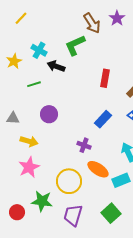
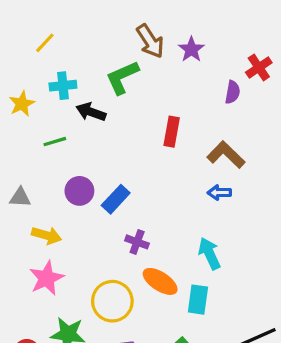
yellow line: (21, 18) -> (45, 43), moved
purple star: (117, 18) -> (191, 49), moved
cyan cross: (39, 50) -> (63, 86), turned -35
blue rectangle: (103, 119) -> (116, 199), moved
cyan rectangle: (121, 180) -> (198, 300), turned -60

